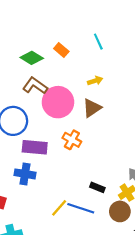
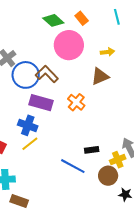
brown L-shape: (35, 86) -> (47, 74), moved
pink circle: (58, 102) -> (69, 45), moved
black rectangle: (97, 187) -> (92, 150), turned -40
yellow line: (59, 208) -> (30, 144), moved

